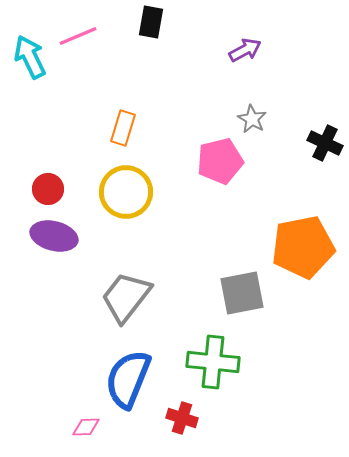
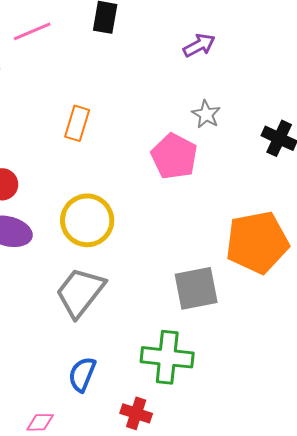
pink pentagon: (220, 161) -> (174, 156), turned -30
yellow circle: (126, 192) -> (87, 220), moved
blue semicircle: (128, 379) -> (82, 374), size x0.6

